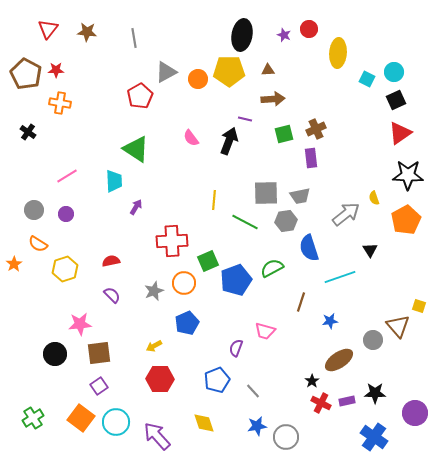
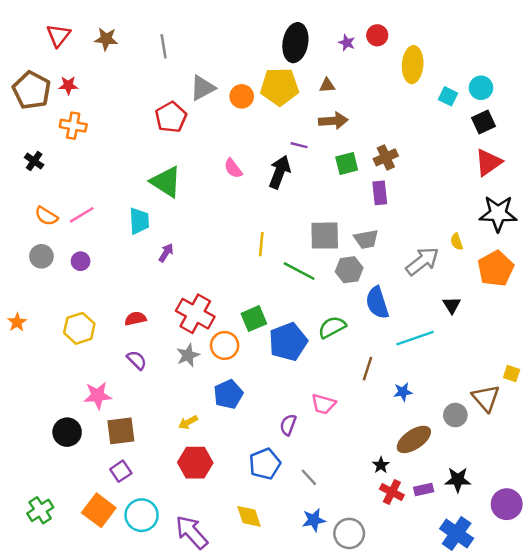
red cross: (172, 241) -> (195, 314), moved, turned 32
orange semicircle: (38, 244) -> (46, 216), moved

